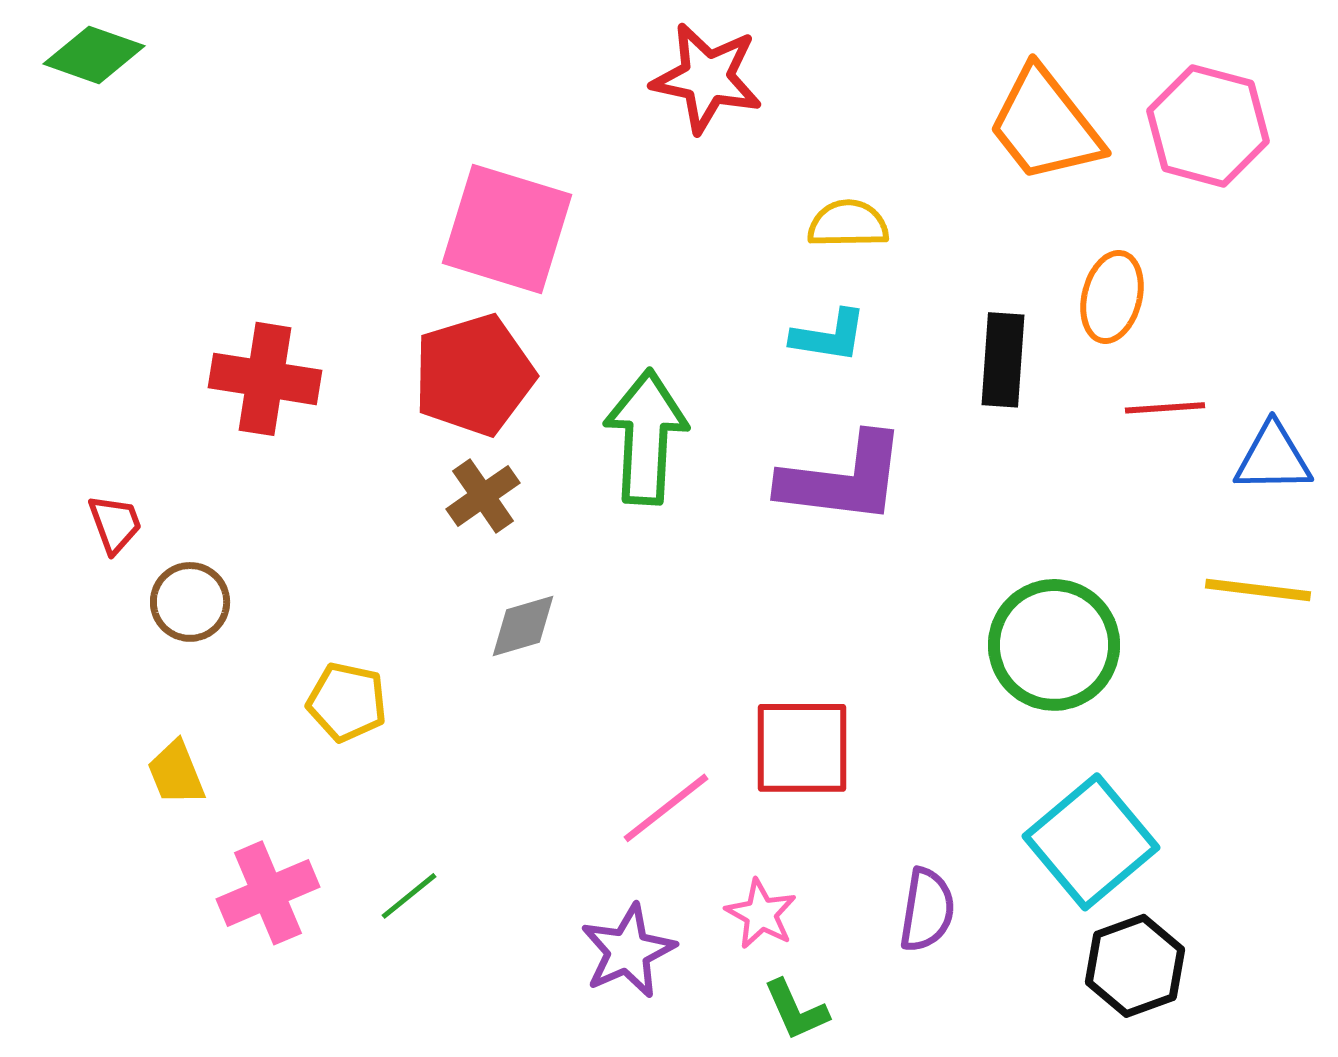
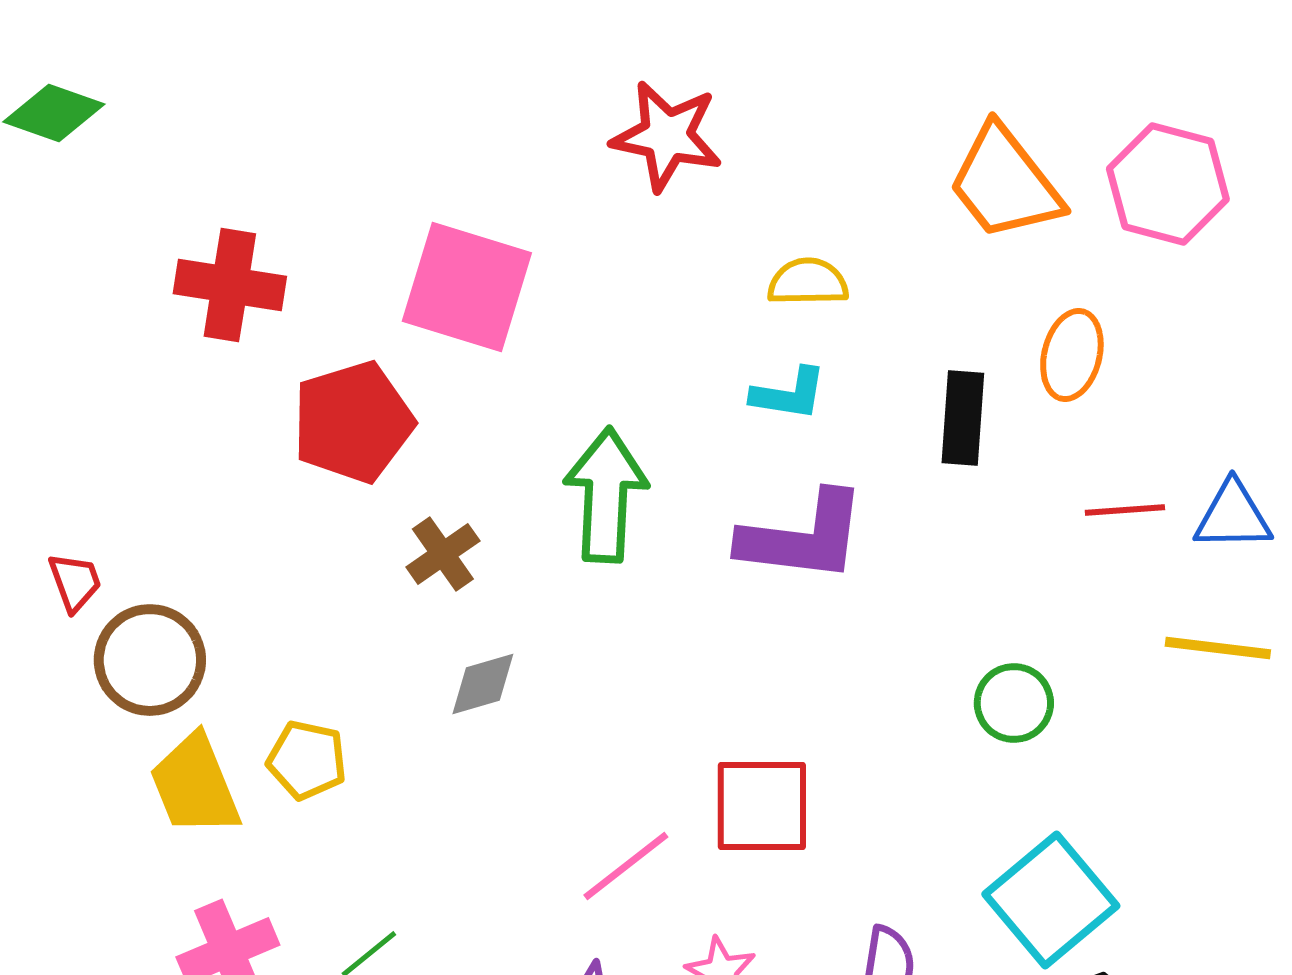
red pentagon: (474, 375) -> (353, 422), moved
red cross: (265, 379) -> (230, 285), moved
red line: (1165, 408) -> (1125, 510), moved
brown circle: (190, 602) -> (150, 660), size x1.4
green circle: (1054, 645) -> (1014, 703), size x0.6
yellow trapezoid: (176, 773) -> (195, 785), moved, size x1.6

